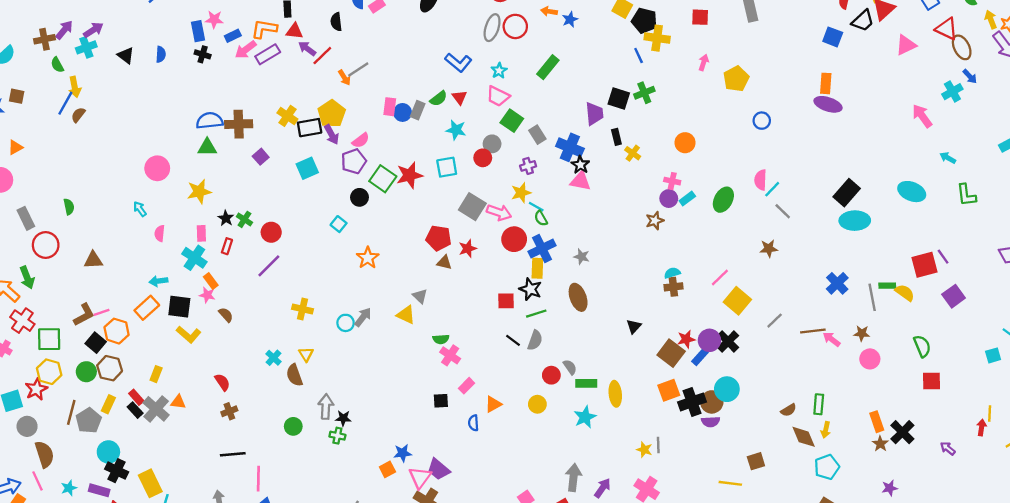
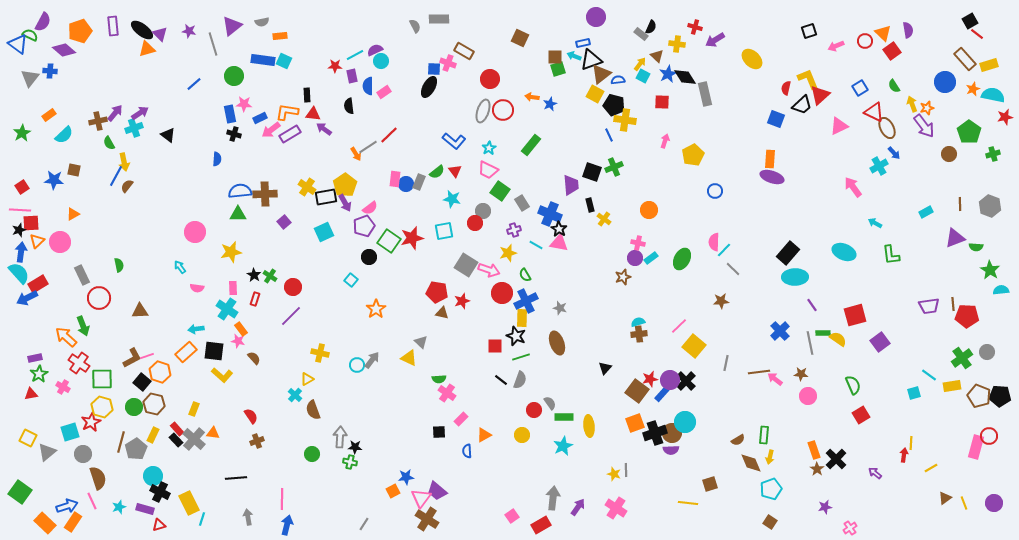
blue semicircle: (161, 54) -> (217, 159), moved
red line: (322, 56) -> (389, 135), moved
cyan line: (536, 207) -> (536, 245), moved
pink semicircle: (160, 233) -> (197, 288), turned -88
purple line: (943, 257) -> (812, 305), moved
gray line: (775, 321) -> (726, 363), turned -35
yellow triangle: (306, 354) -> (307, 379), moved, turned 32
red square: (931, 381) -> (861, 415), turned -30
black line: (233, 454) -> (236, 478), moved

